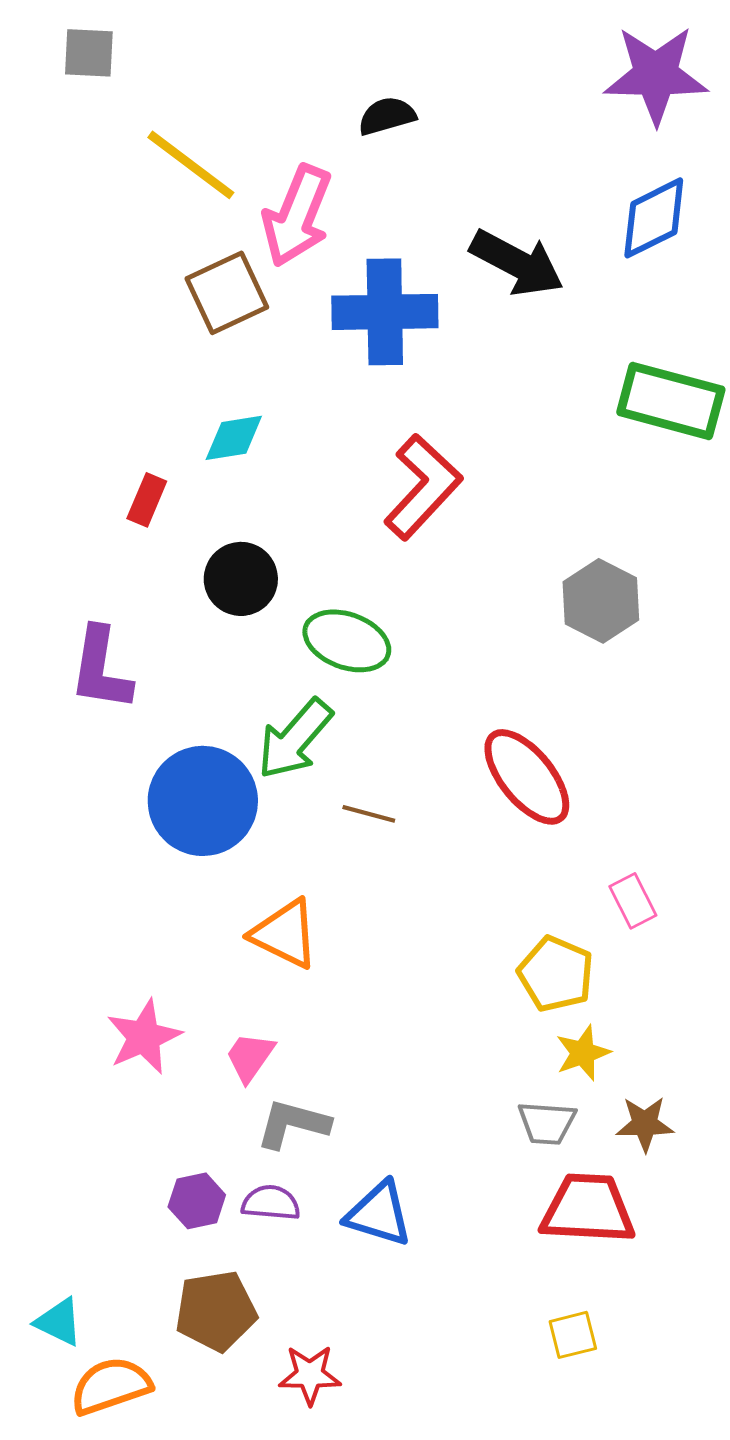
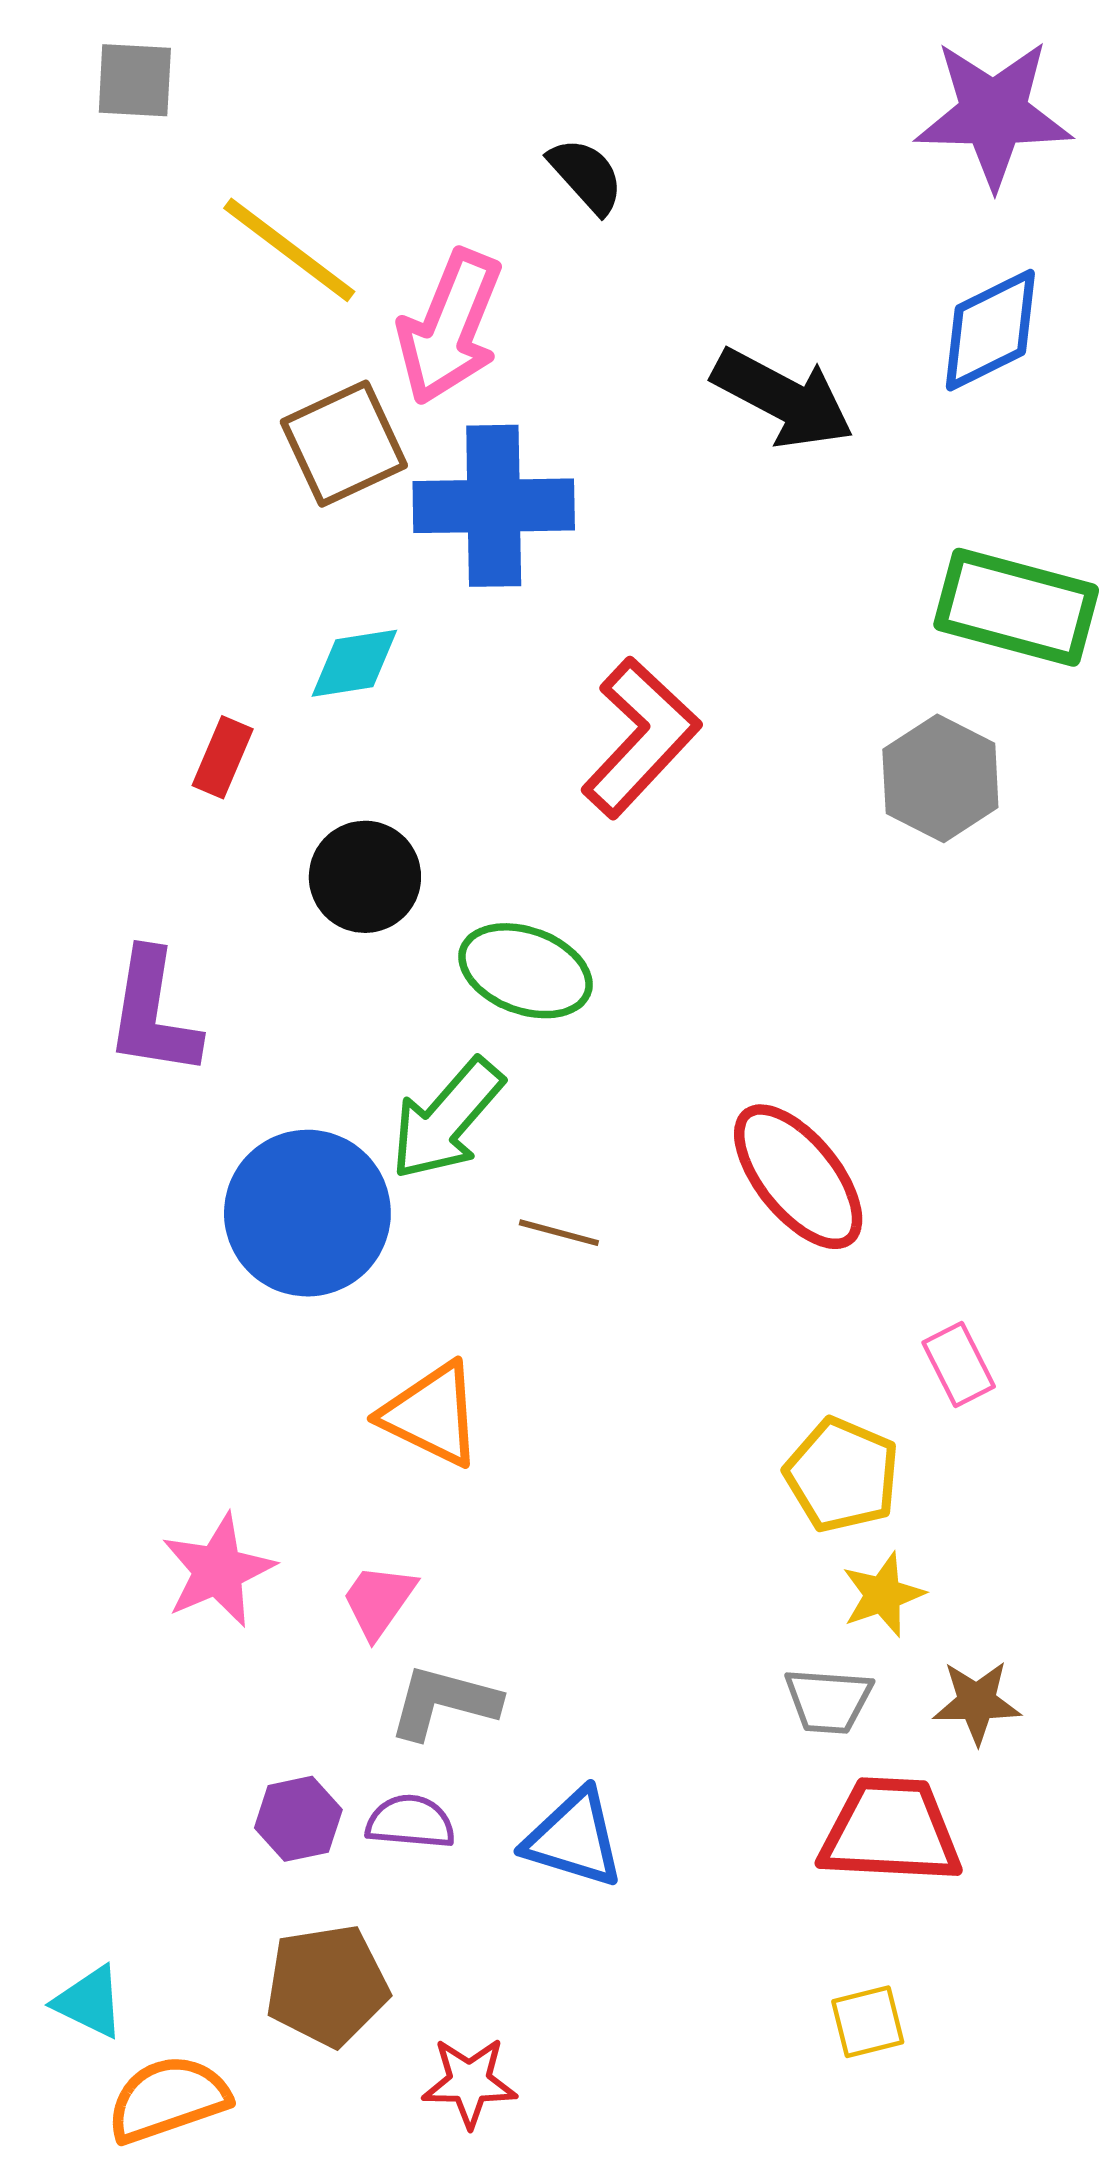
black semicircle: (387, 116) -> (586, 176), turned 64
blue cross: (385, 312) -> (494, 506), moved
gray hexagon: (601, 601) -> (940, 778), moved

